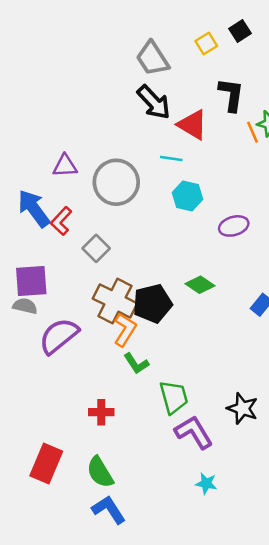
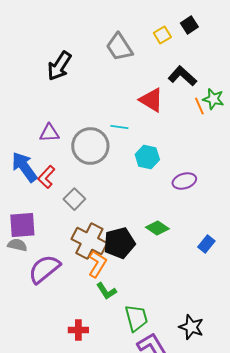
black L-shape: (231, 95) -> (182, 76), turned -56
black arrow: (154, 102) -> (59, 66), moved, turned 76
cyan line: (171, 158) -> (119, 127), moved

